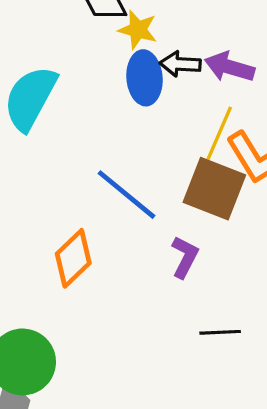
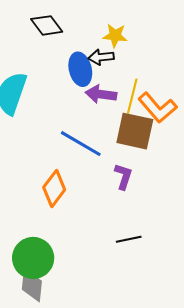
yellow star: (138, 30) -> (115, 36), moved
purple arrow: (230, 67) -> (101, 94), moved
black line: (220, 332) -> (129, 239), moved

